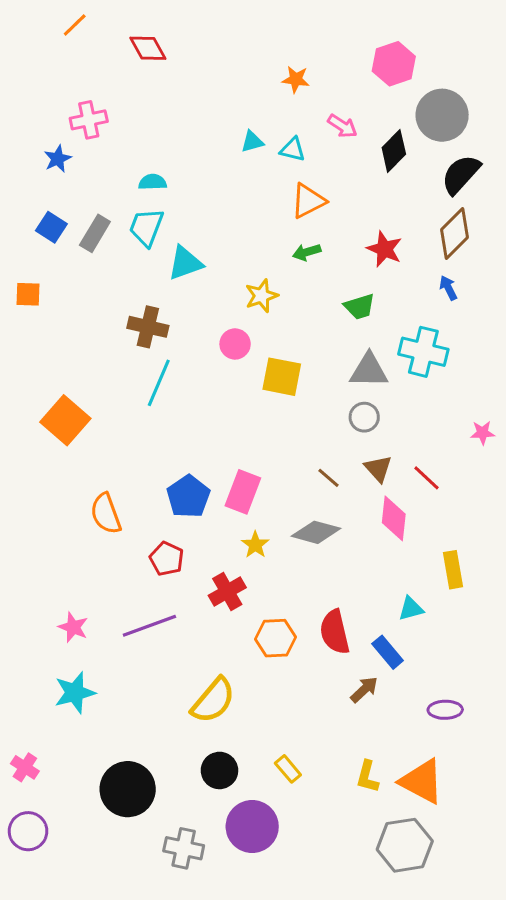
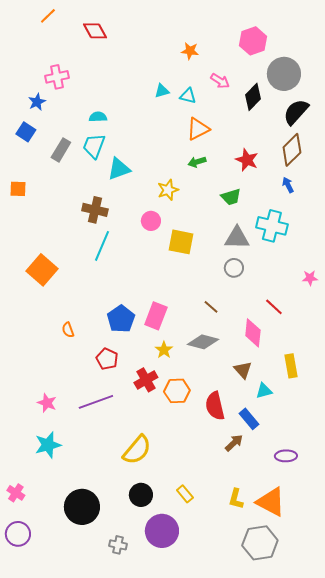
blue square: (51, 227) -> (26, 132), moved
brown triangle: (378, 469) -> (243, 370), moved
orange semicircle: (106, 514) -> (68, 330), size x0.6
orange hexagon: (276, 638) -> (177, 391), moved
gray cross: (184, 848) -> (118, 545), size x0.7

